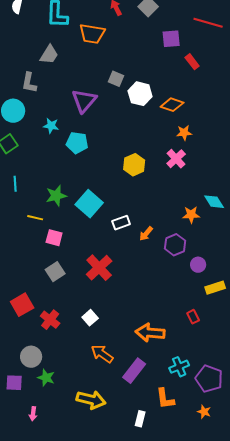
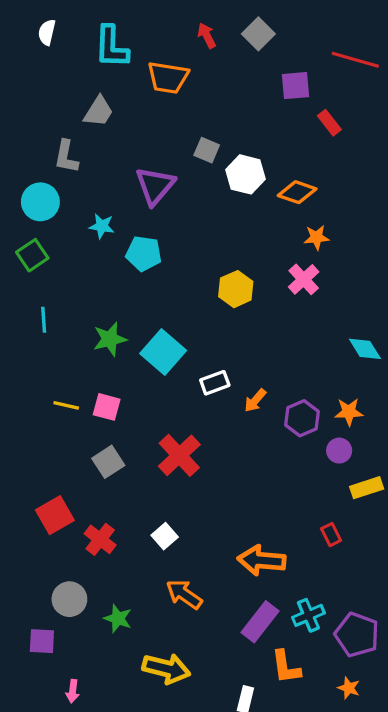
orange star: (191, 215) -> (349, 412), moved
yellow line: (35, 218) -> (66, 405), moved
purple rectangle: (134, 371) -> (260, 622), moved
green star: (46, 378) -> (118, 619), moved

